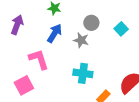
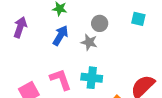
cyan square: (121, 29) -> (138, 19), moved, turned -32
pink L-shape: (39, 59) -> (61, 79), moved

